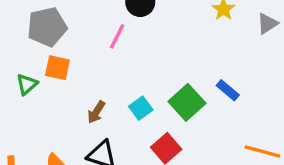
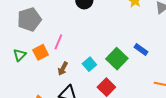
pink line: (117, 36) -> (58, 42), moved
orange square: (57, 68) -> (41, 52), moved, turned -35

